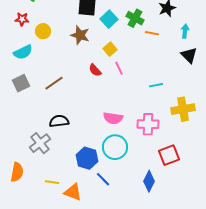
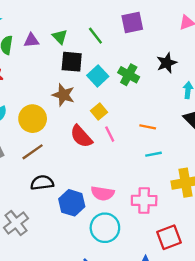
yellow circle: (43, 31) -> (33, 119), moved, size x1.5
orange line: (152, 33) -> (148, 127), moved
red semicircle: (95, 70) -> (81, 136), size x1.5
black semicircle: (59, 121) -> (42, 183), moved
blue hexagon: (87, 158) -> (72, 203), moved

